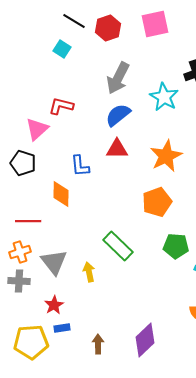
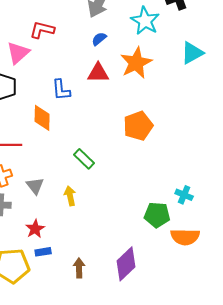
blue semicircle: (118, 115) -> (99, 39), size x0.6
orange star: (166, 156) -> (136, 63), moved
green rectangle: (118, 246) -> (84, 159), moved, size x0.7
green pentagon: (176, 246) -> (157, 215), moved
gray triangle: (54, 262) -> (35, 186), size x0.7

